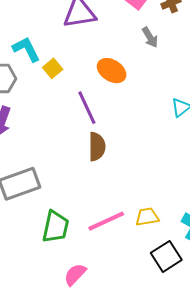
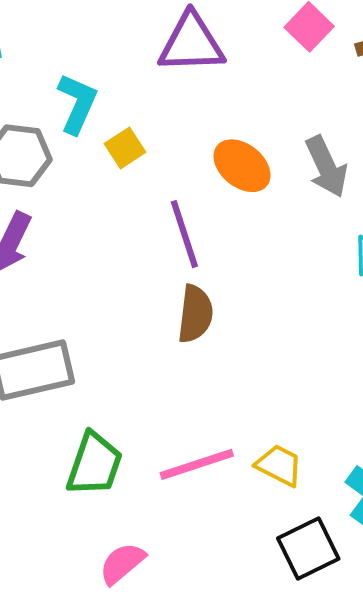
gray arrow: (150, 37) -> (326, 167), moved, size x1.4
cyan L-shape: (26, 49) -> (77, 104), turned 44
yellow trapezoid: (147, 217) -> (279, 465), turned 30

